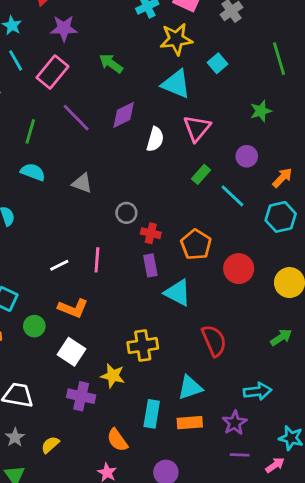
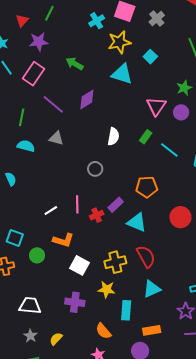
pink triangle: (197, 128) -> (156, 106), moved
white semicircle: (155, 139) -> (113, 137), moved
purple circle: (247, 156) -> (181, 112), moved
gray triangle: (82, 183) -> (56, 138), moved
red cross: (151, 233) -> (97, 215), moved, turned -32
orange pentagon: (196, 245) -> (147, 187), turned -30
purple rectangle: (150, 265) -> (116, 205), turned 63
red circle: (239, 269) -> (180, 217), moved
red semicircle: (214, 341) -> (146, 257), moved
white square: (71, 352) -> (79, 265), moved
yellow star: (113, 376) -> (107, 289), moved
orange rectangle: (190, 423) -> (152, 330), moved

